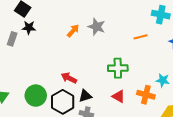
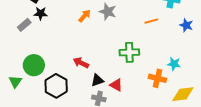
gray rectangle: (12, 39) -> (24, 25), turned 32
green circle: (36, 96) -> (34, 65), moved
red triangle: (119, 96) -> (116, 85), moved
black hexagon: (63, 102) -> (56, 86), moved

